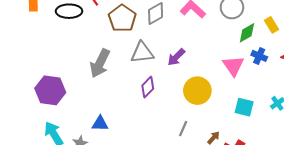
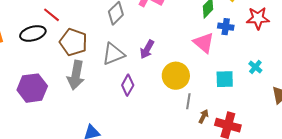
brown pentagon: (122, 18) -> (73, 42), moved
purple hexagon: (50, 90) -> (32, 88), moved
gray line: (183, 129) -> (188, 101), moved

